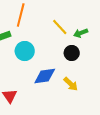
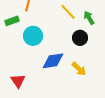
green arrow: (81, 33) -> (89, 18), turned 80

